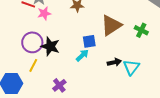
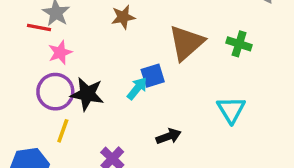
pink star: (44, 13) -> (60, 52), moved
cyan arrow: (82, 55) -> (137, 88), moved
black arrow: (114, 62) -> (169, 136), moved

